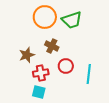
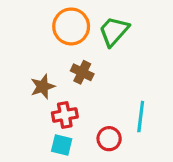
green trapezoid: (72, 20) -> (114, 31), turned 150
red circle: (66, 66) -> (109, 139), moved

